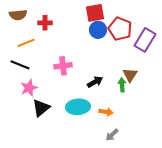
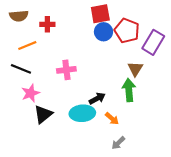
brown triangle: (130, 75) -> (135, 69), moved
black arrow: (95, 82) -> (97, 98), moved
green arrow: (122, 85) -> (129, 90), size x1.5
orange arrow: (106, 112) -> (112, 119), turned 32

